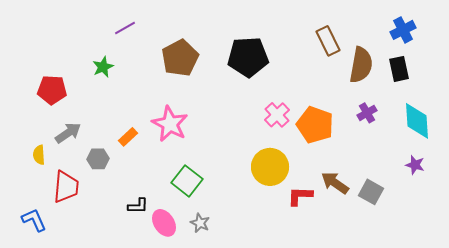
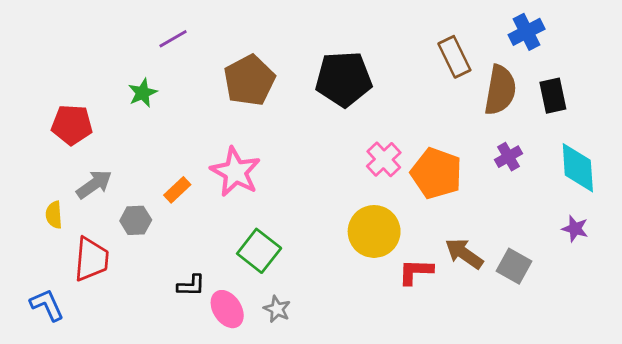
blue cross: (403, 30) -> (527, 32), moved

